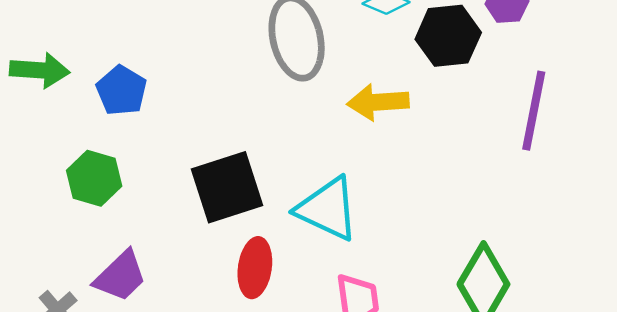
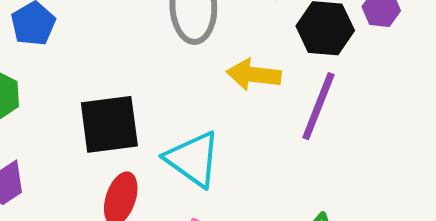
purple line: (534, 111) -> (318, 106), moved

